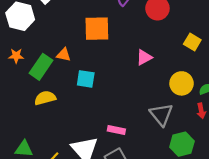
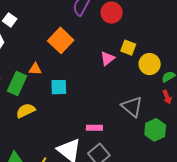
orange square: (97, 29) -> (61, 40), turned -35
yellow square: (192, 42) -> (128, 48), moved
yellow circle: (182, 83) -> (150, 64), moved

